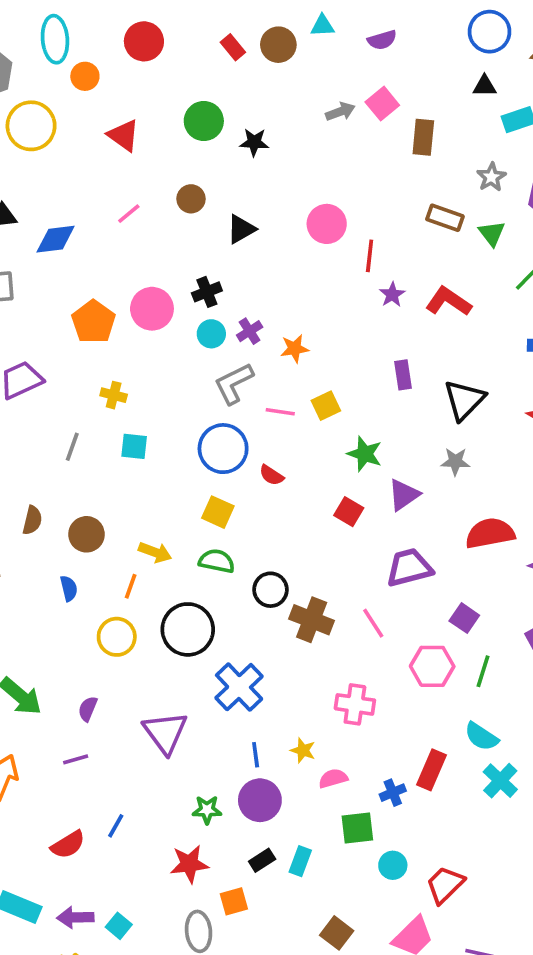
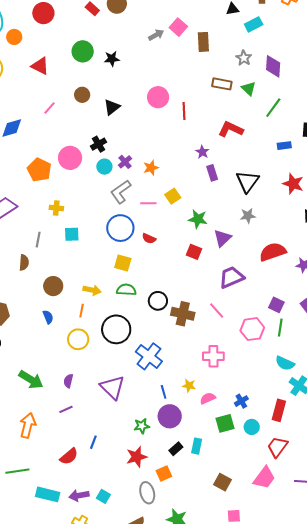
purple star: (392, 295) -> (202, 152), moved
brown semicircle: (32, 520) -> (24, 263), moved
purple square: (464, 618) -> (276, 305), moved
red rectangle: (431, 770) -> (279, 410), moved
cyan circle: (393, 865) -> (252, 427), moved

